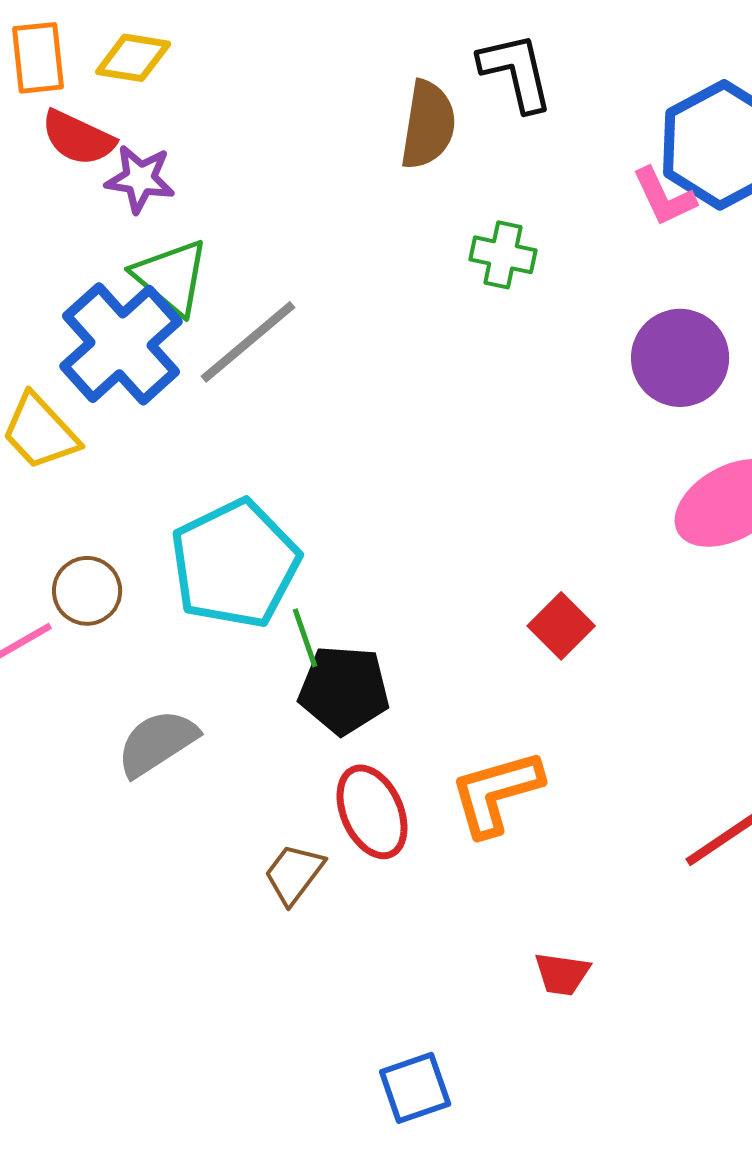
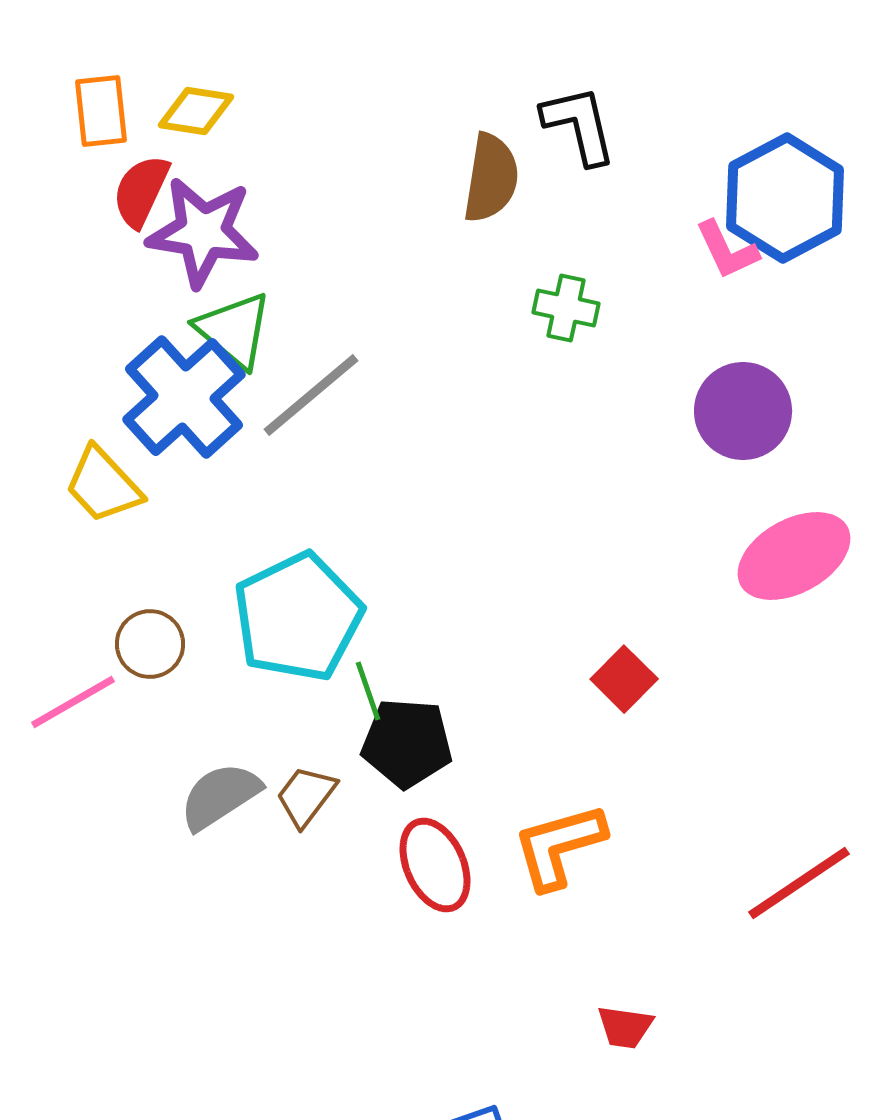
red semicircle: (78, 138) -> (141, 191), turned 90
purple star: (140, 179) -> (203, 232), size x1.6
brown trapezoid: (294, 874) -> (306, 796), moved

